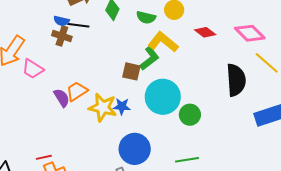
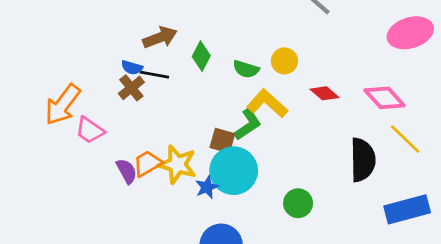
brown cross: (62, 36) -> (131, 88), turned 30
cyan circle: (163, 97) -> (234, 171), moved
blue star: (122, 106) -> (207, 187), turned -30
yellow star: (103, 107) -> (177, 164), moved

